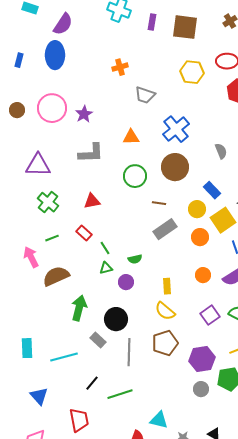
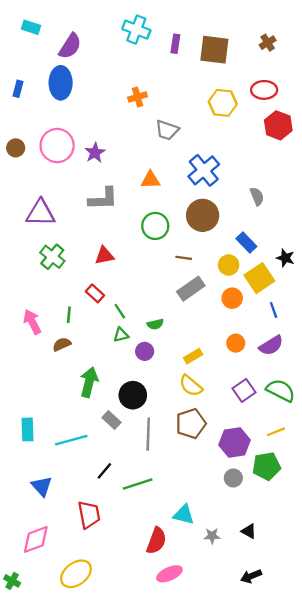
green line: (52, 238) -> (69, 315), moved, turned -64
brown semicircle: (56, 276) -> (62, 344), size x0.6
yellow rectangle: (167, 286) -> (193, 356), turned 63

